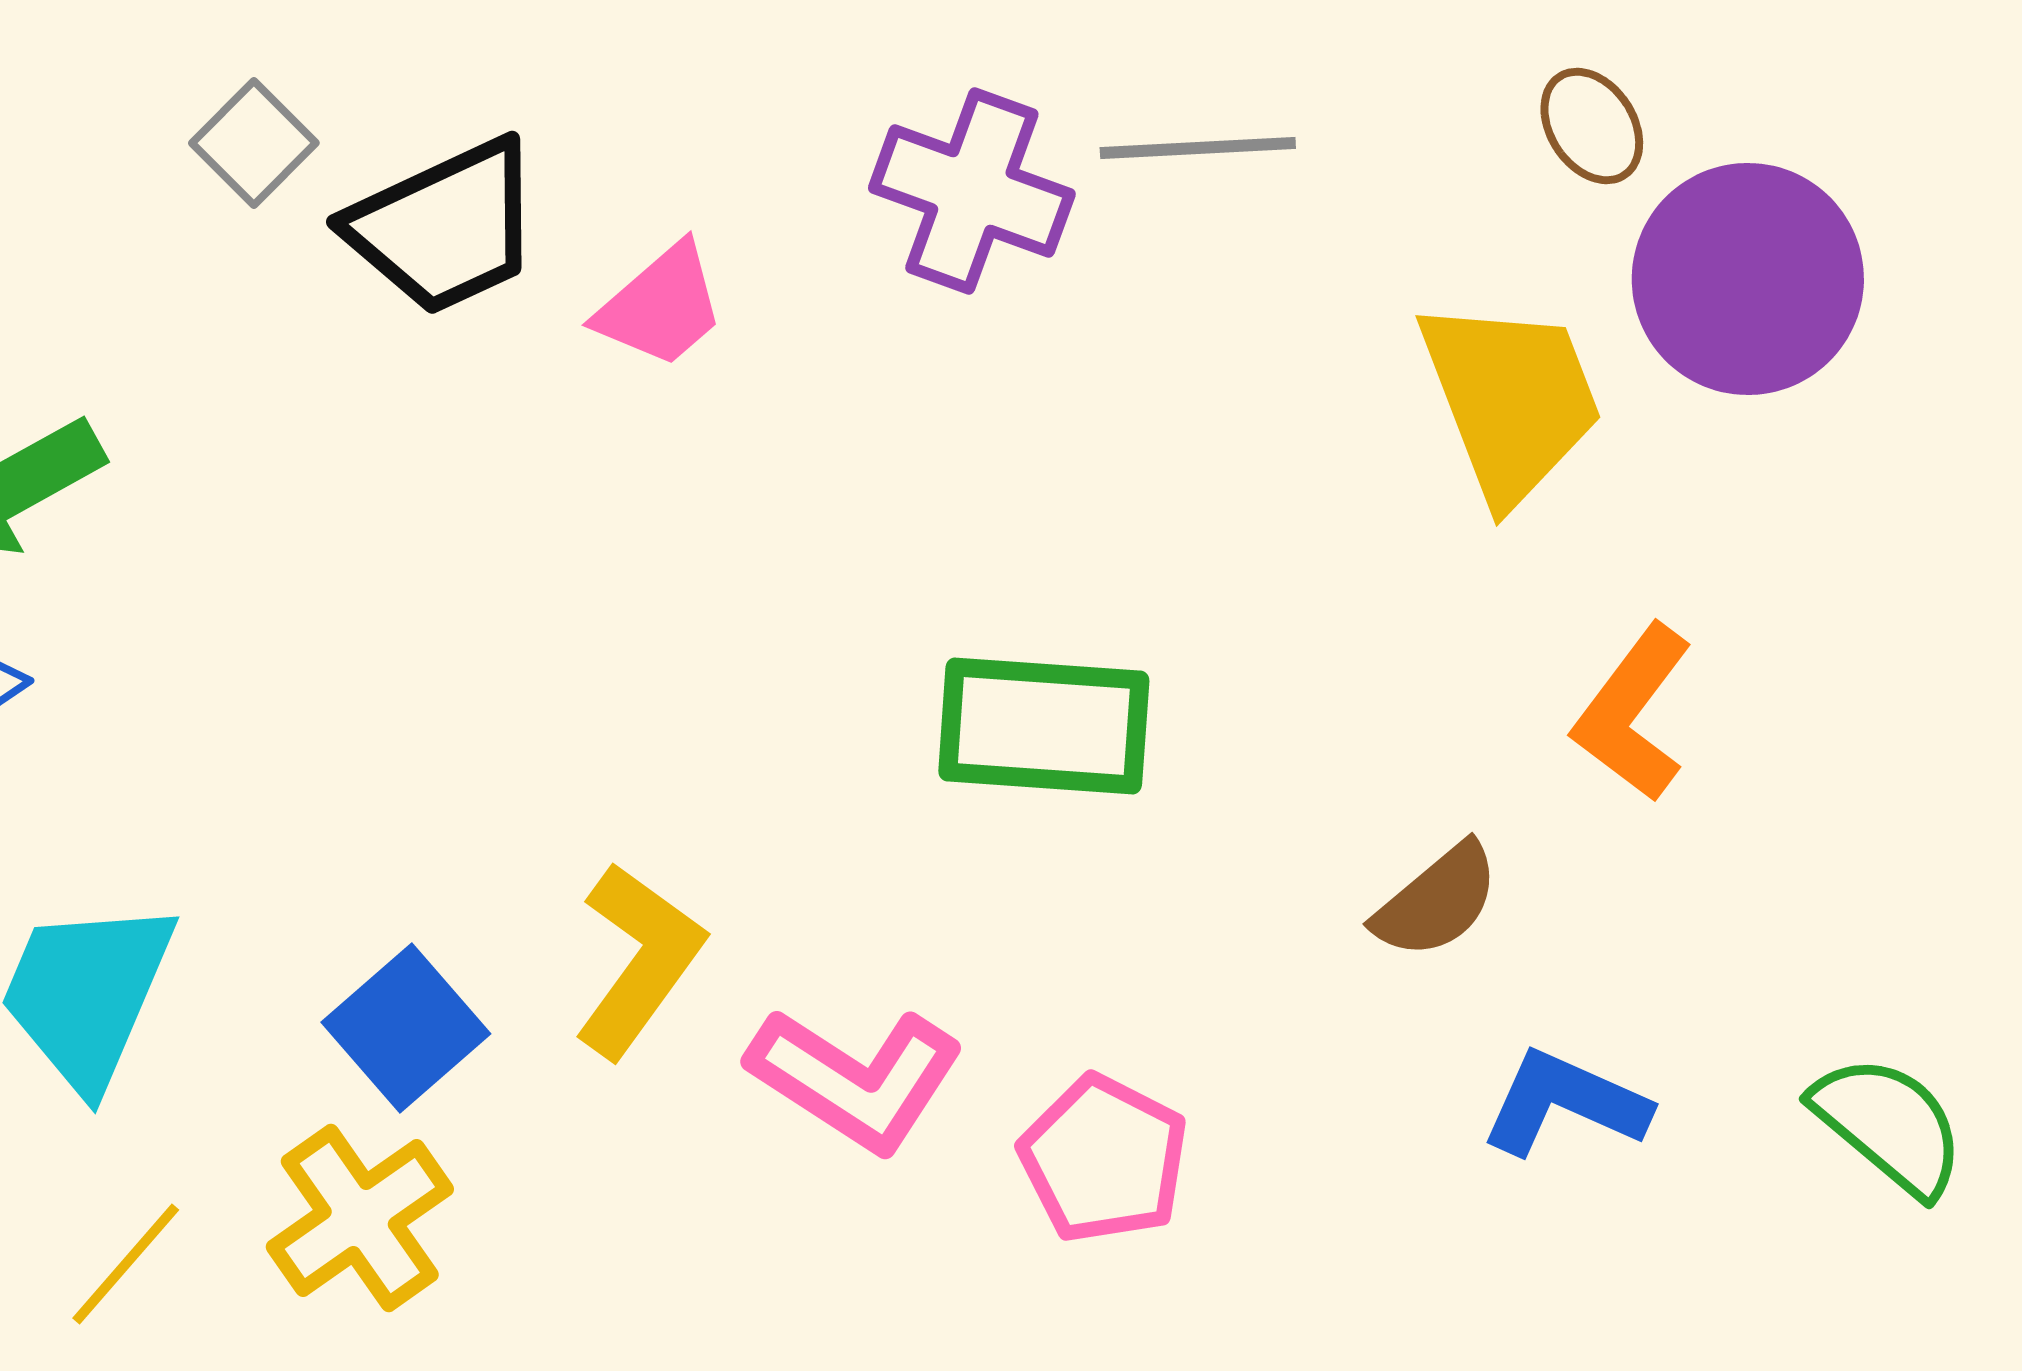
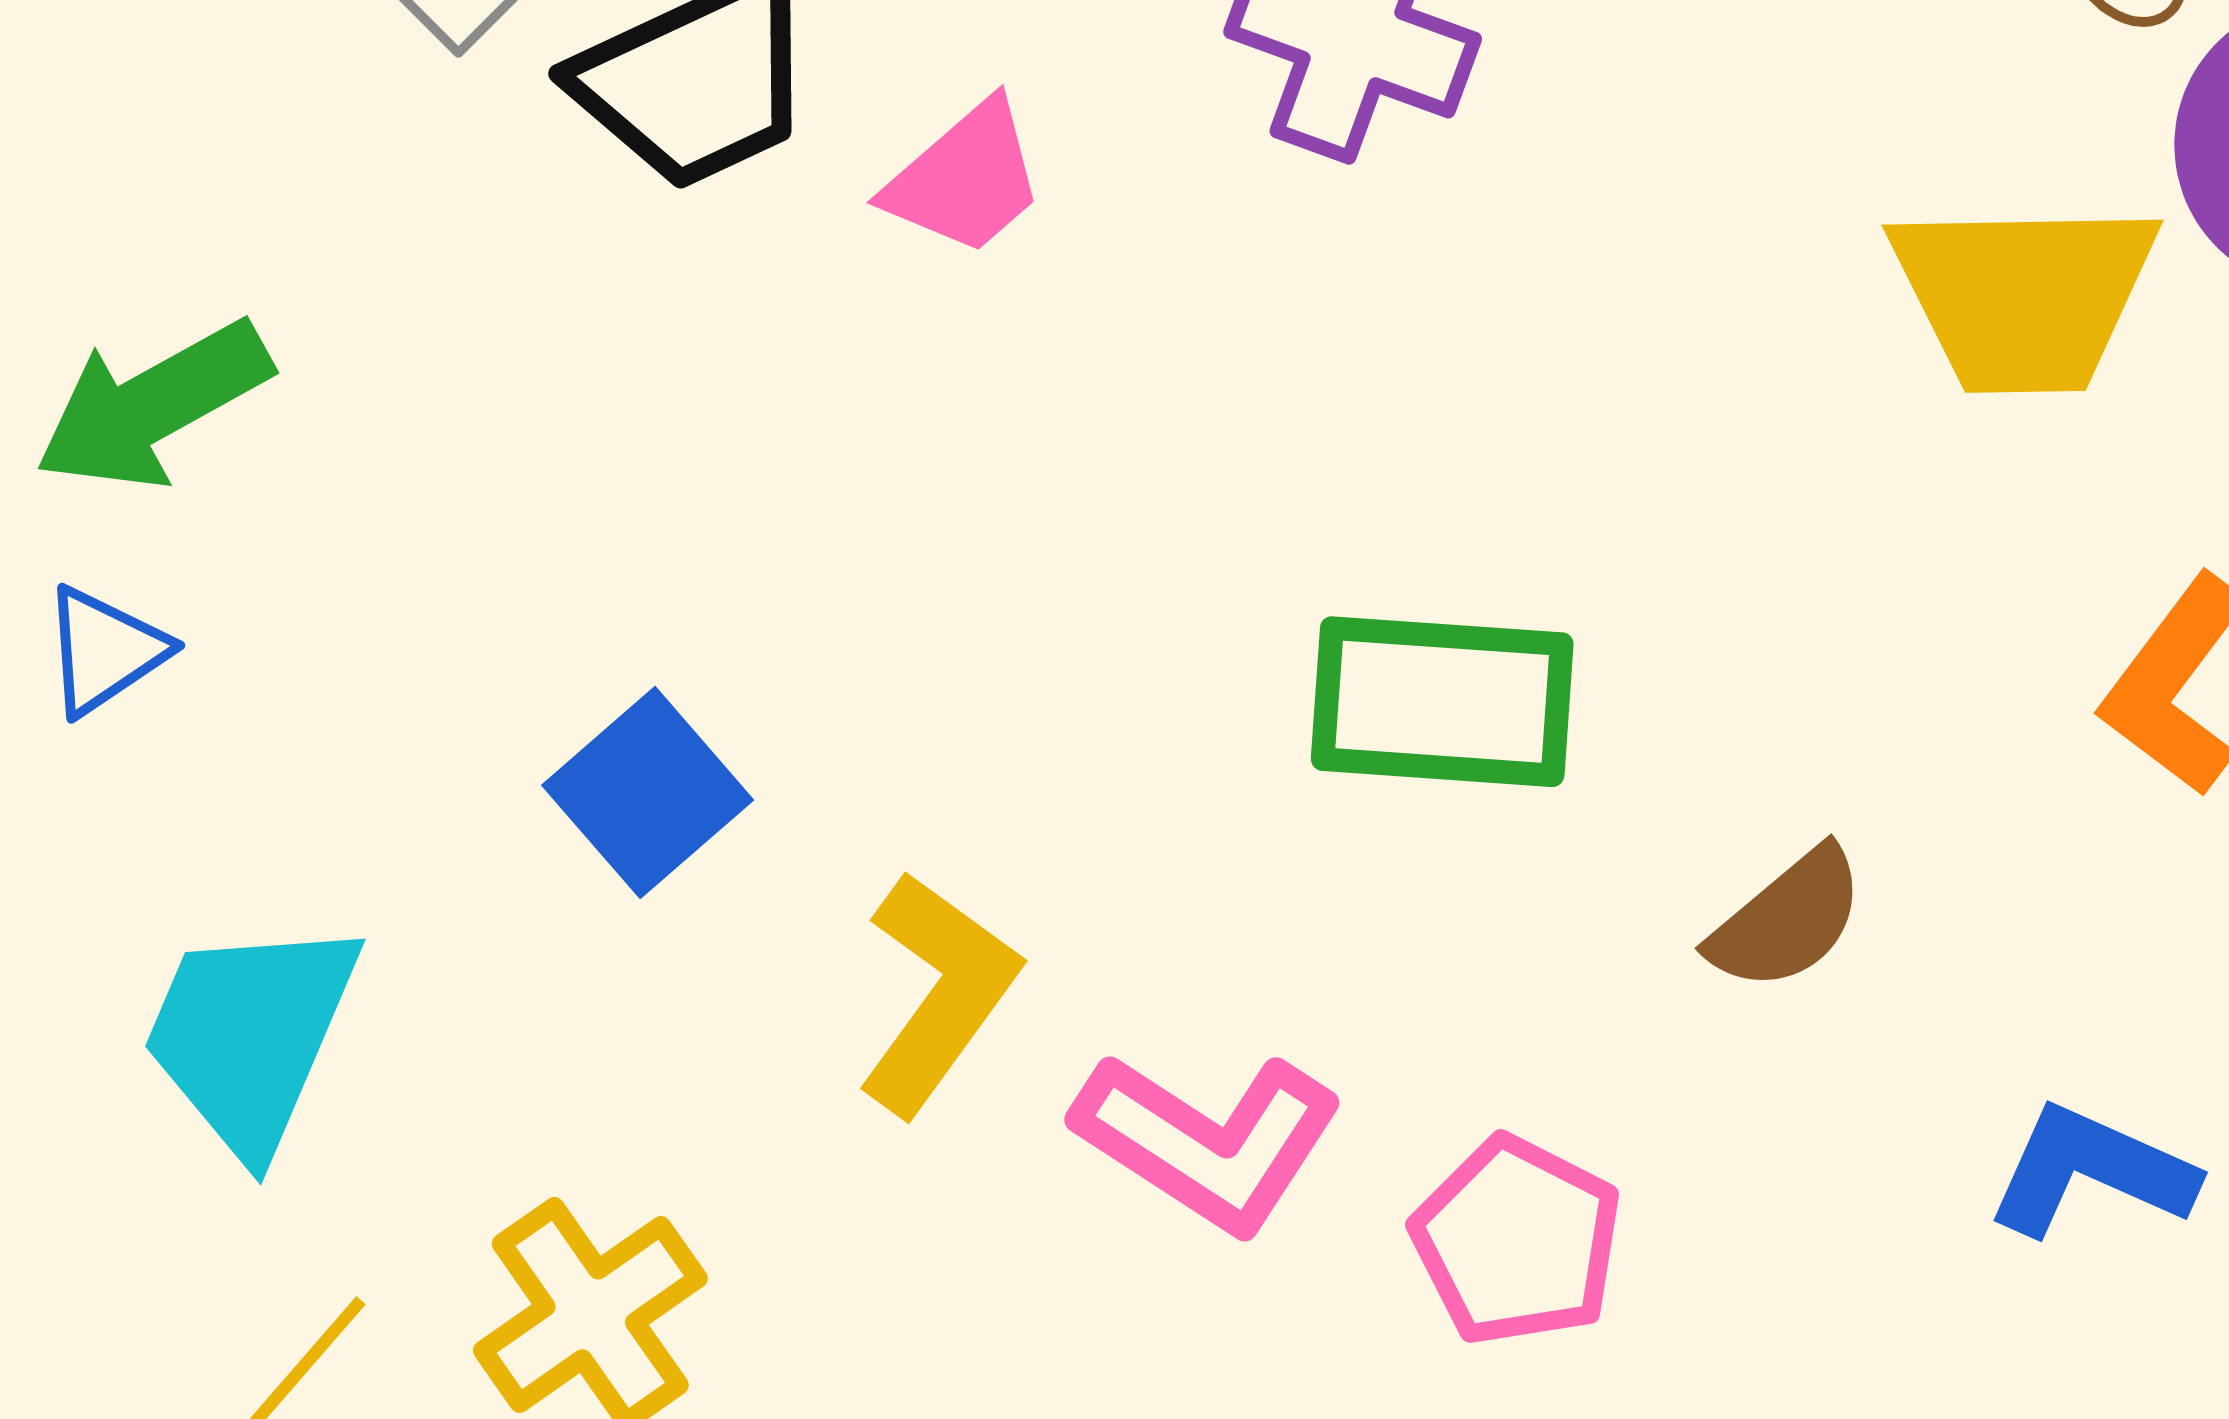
yellow trapezoid: (1511, 400) -> (2024, 296), turned 110
brown semicircle: (1437, 901) -> (1787, 920), moved
blue square: (406, 1028) -> (648, 793), moved

